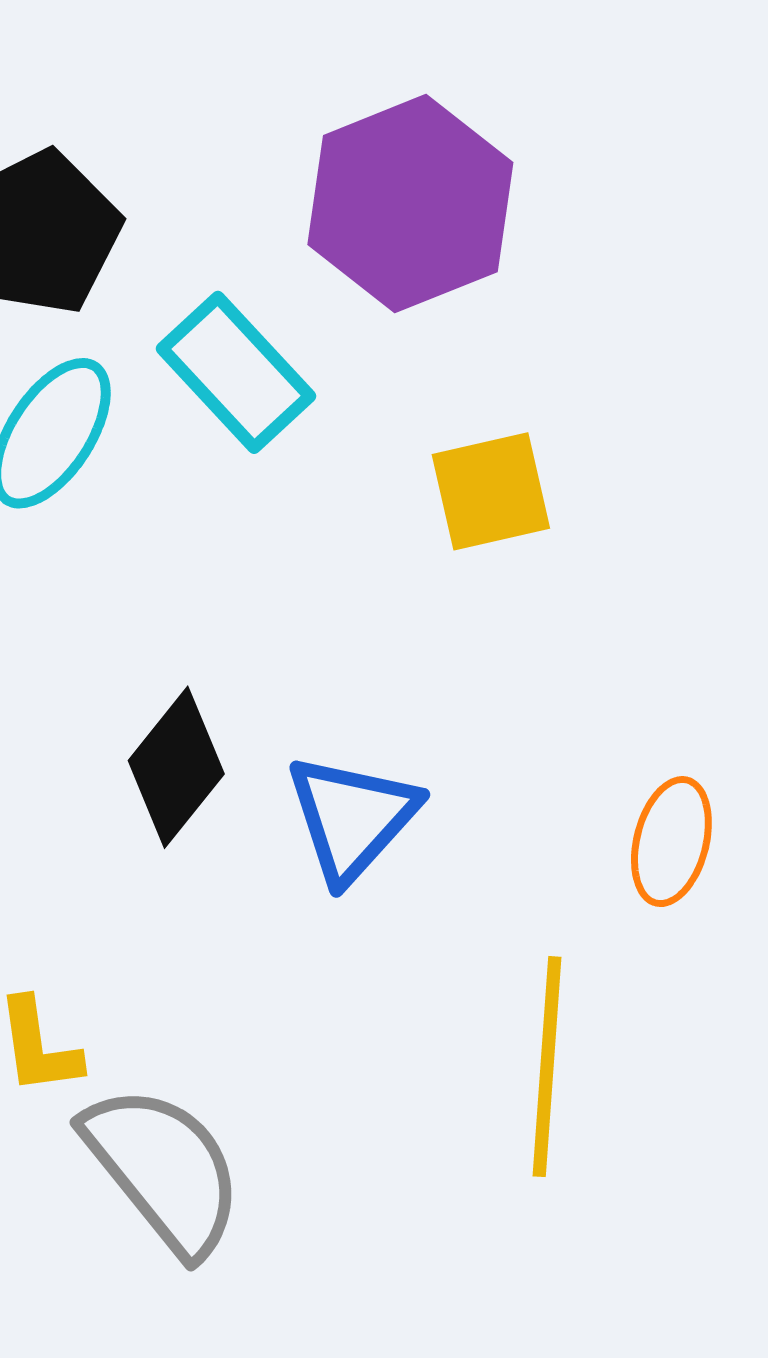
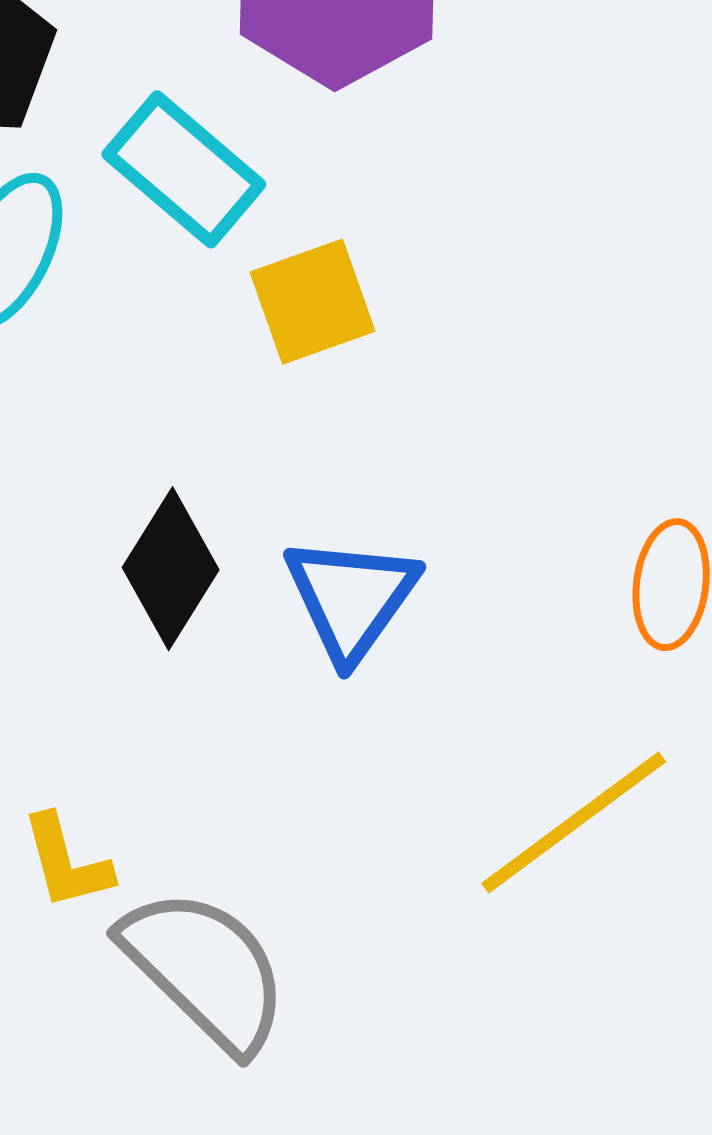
yellow square: (491, 491) -> (313, 302), moved
yellow line: (547, 1067) -> (574, 823), turned 56

